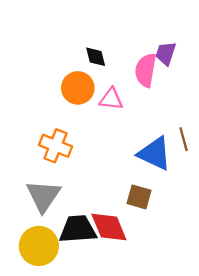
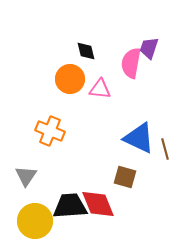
brown line: (184, 139) -> (165, 149), moved
gray triangle: (43, 196) -> (26, 176), moved, size x0.7

